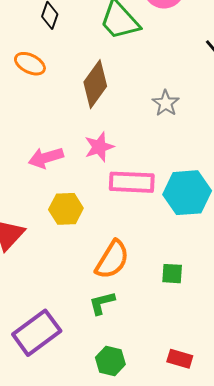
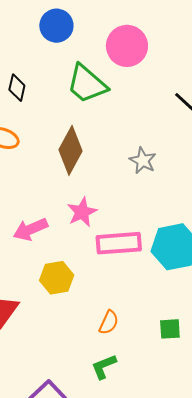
orange semicircle: (112, 260) -> (109, 322), size x0.6

